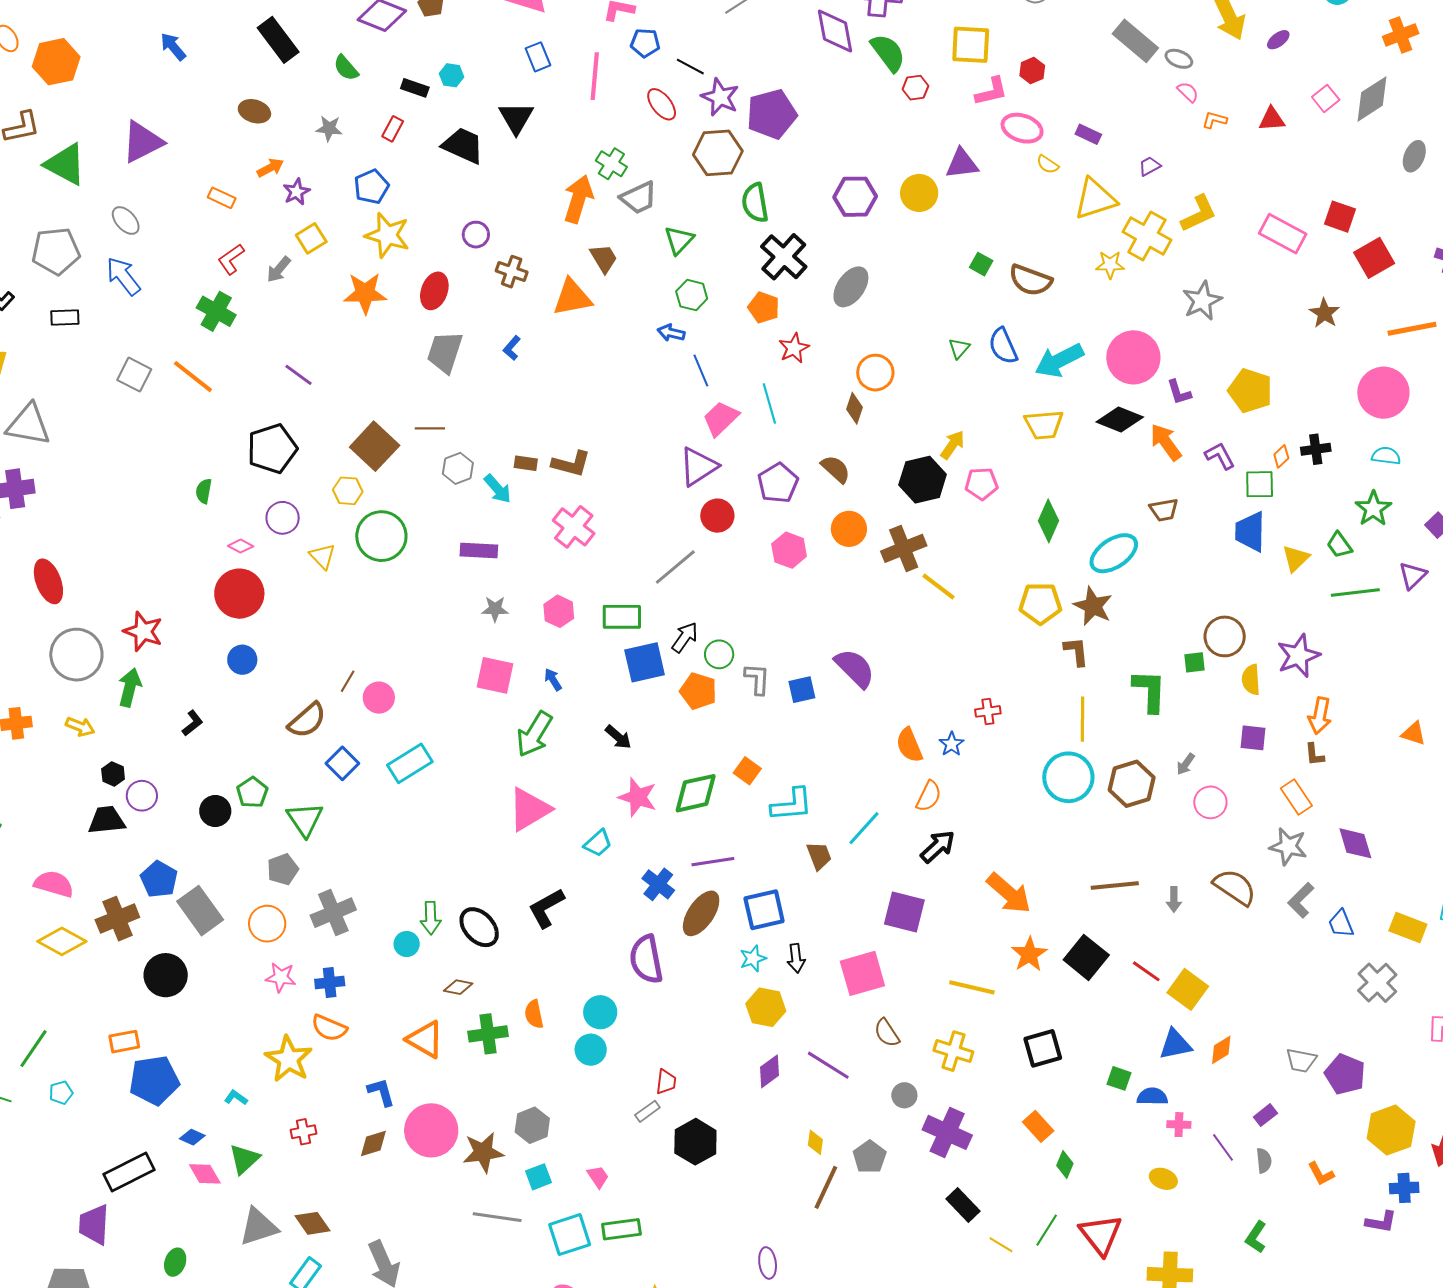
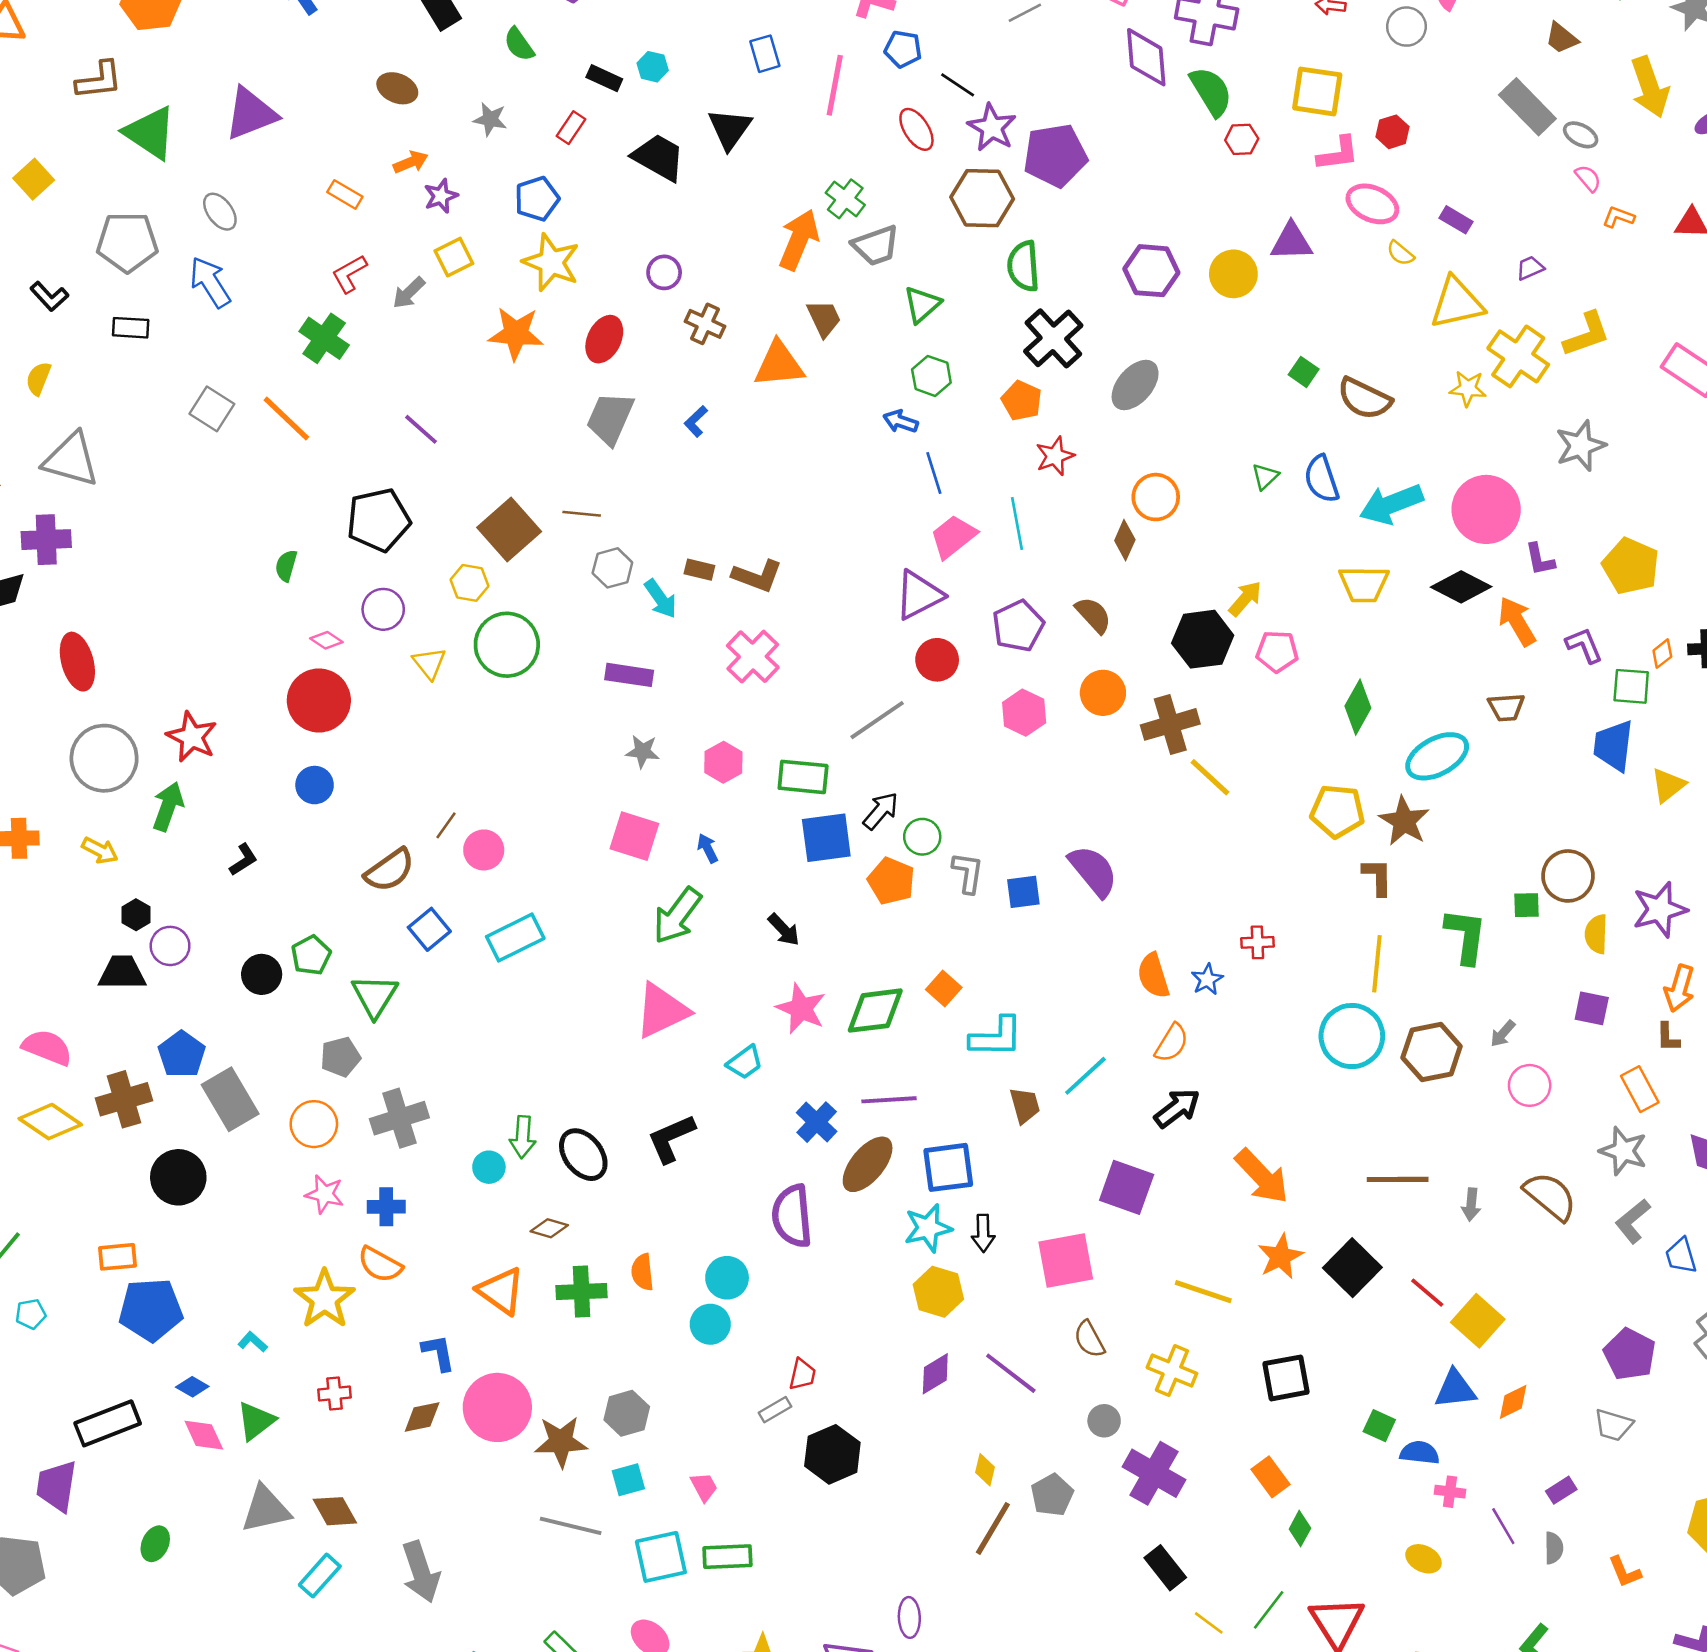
cyan star: (753, 958) -> (928, 1228), size x1.4
purple pentagon: (1345, 1074) -> (1630, 1354), moved

